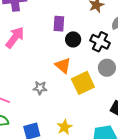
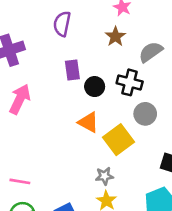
gray star: (40, 88) -> (104, 176), moved

